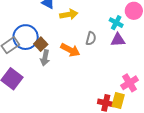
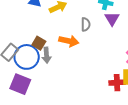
blue circle: (26, 37) -> (27, 57), moved
purple triangle: (118, 40) -> (112, 19), turned -42

